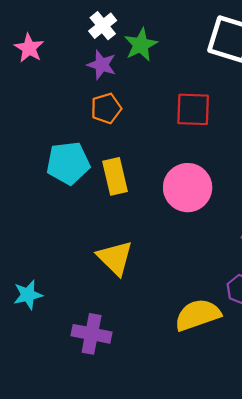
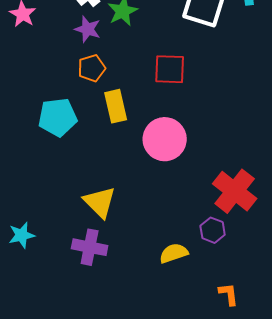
yellow rectangle: (115, 176) -> (116, 106), moved
yellow semicircle: (198, 315) -> (174, 253), size x0.7
purple cross: (92, 334) -> (90, 247), moved

